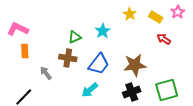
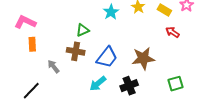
cyan star: (103, 31) -> (111, 12), moved
green square: (167, 90) -> (175, 84), size x0.7
black cross: (132, 92) -> (129, 86), moved

